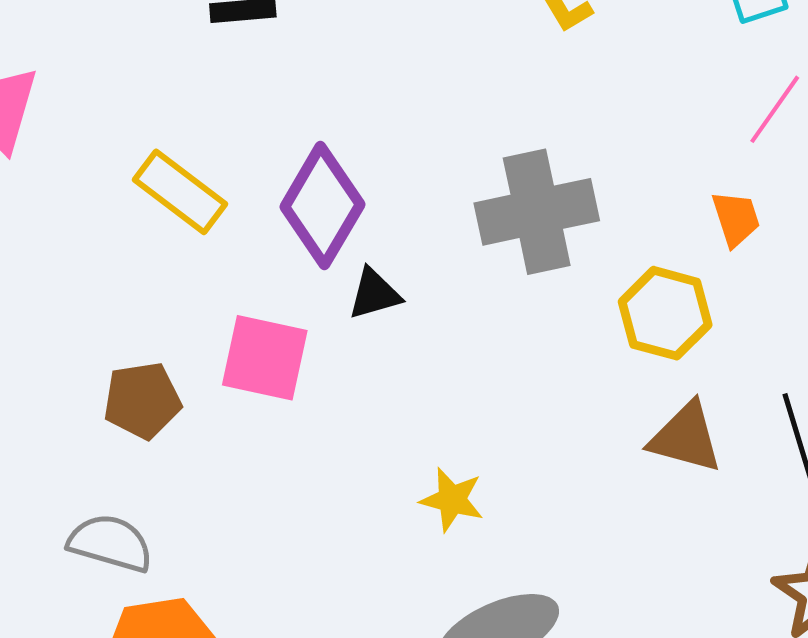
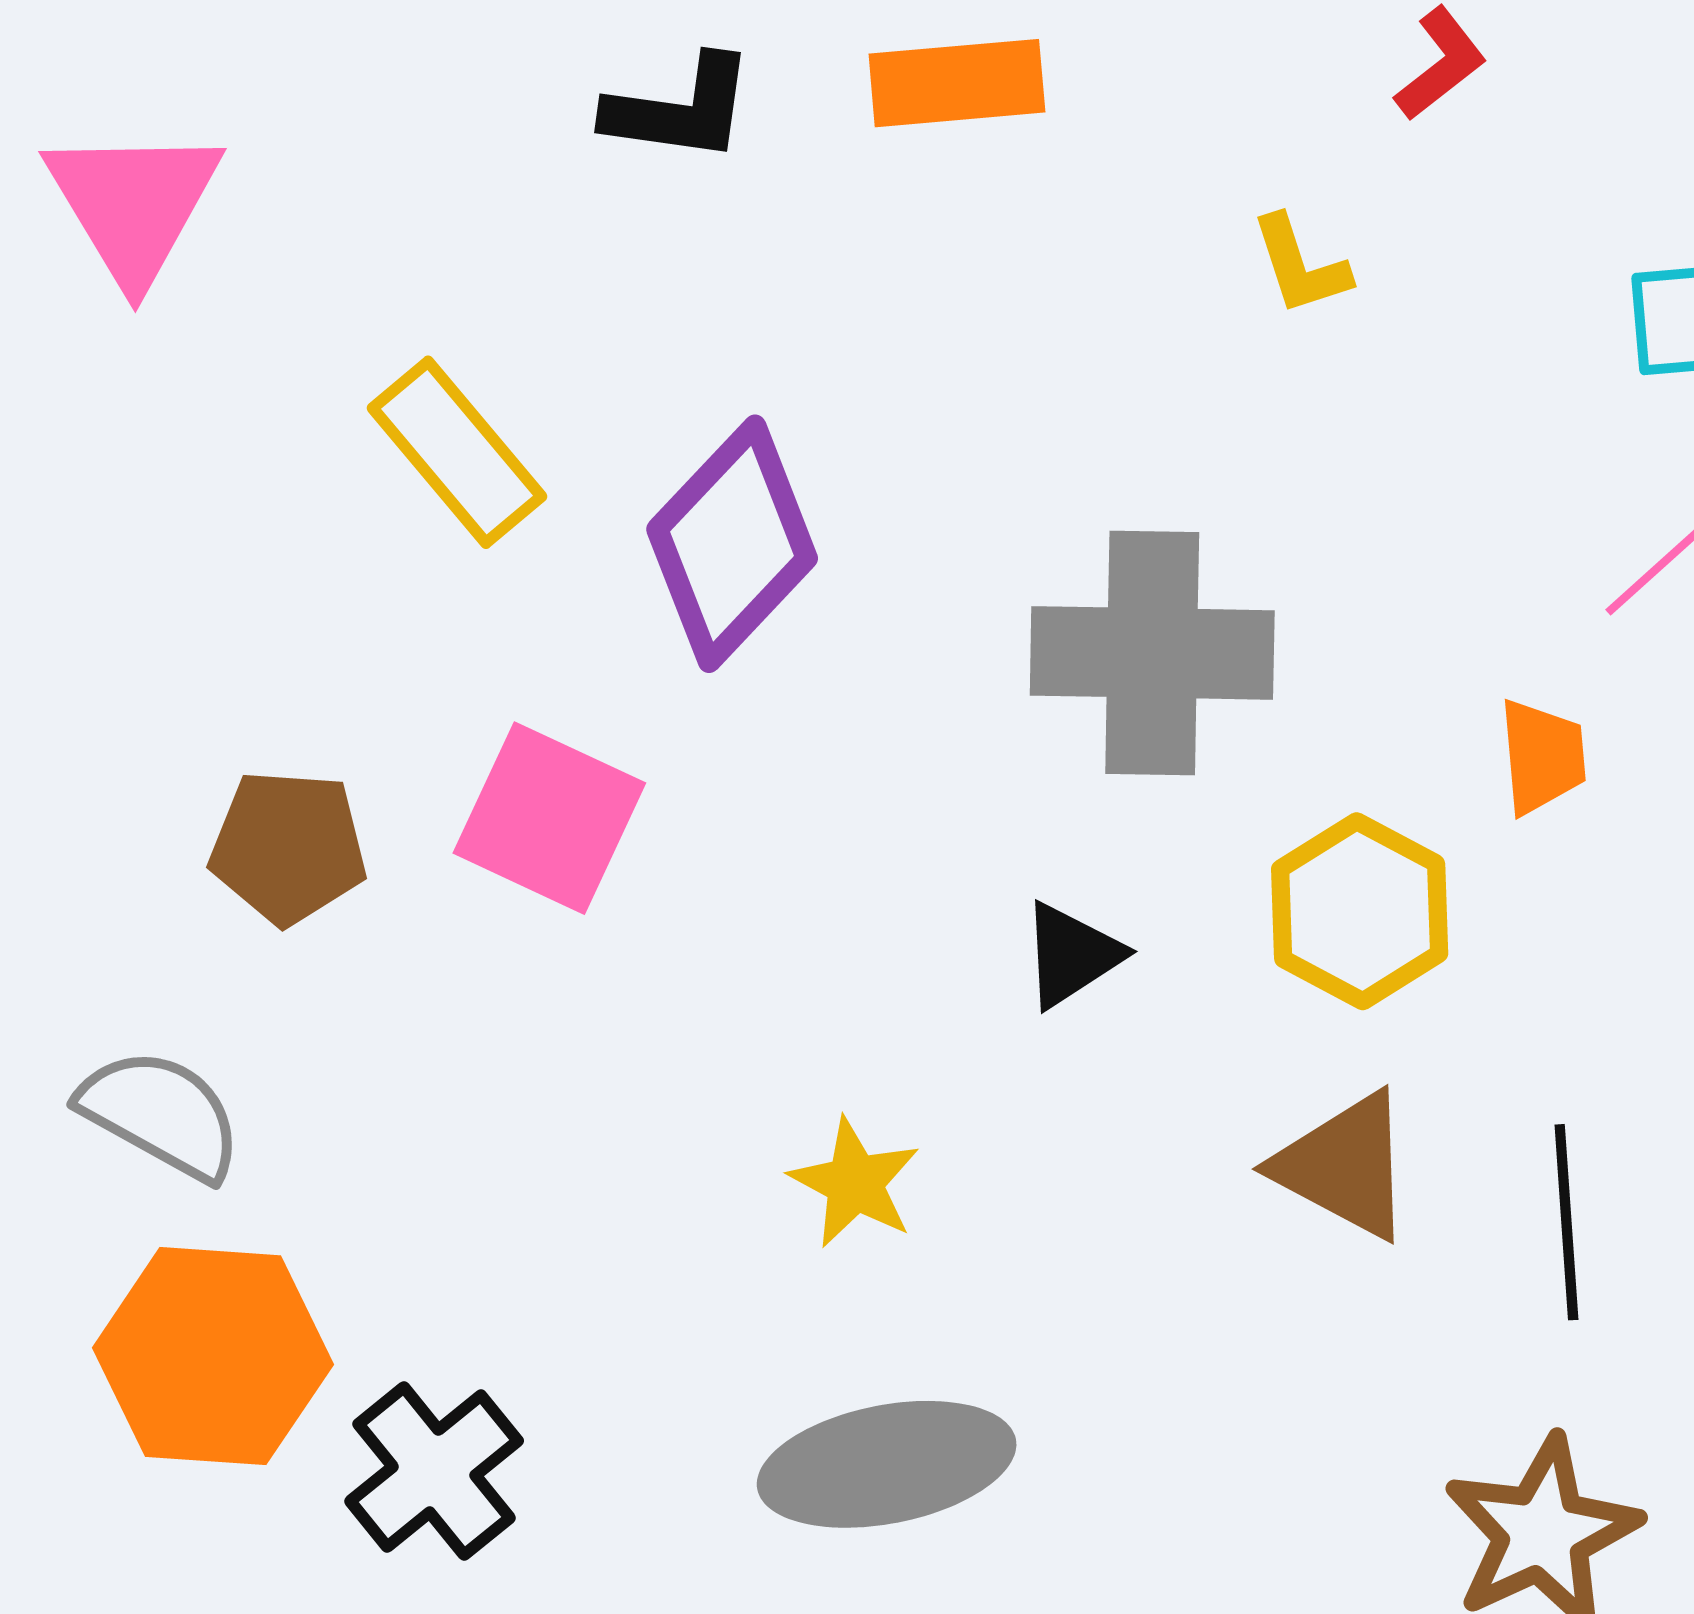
black triangle: (374, 294) -> (1071, 955), moved, turned -30

